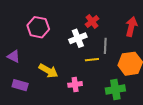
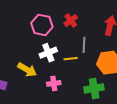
pink hexagon: (38, 27) -> (42, 25), moved
white cross: (78, 38) -> (48, 53), moved

